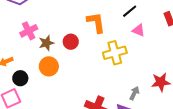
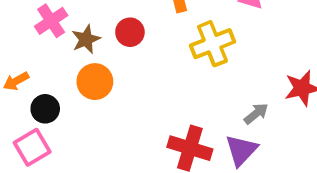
gray arrow: (134, 93) -> (256, 114), turned 32

